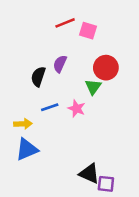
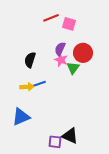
purple semicircle: (60, 64) -> (60, 49), moved
pink star: (77, 109) -> (61, 60), moved
yellow arrow: (23, 124) -> (27, 87), moved
purple square: (106, 184) -> (55, 142), moved

